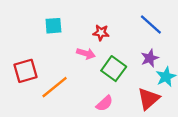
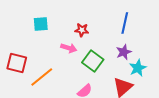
blue line: (151, 24) -> (125, 23), turned 60
red square: (26, 71) -> (17, 63), turned 30

